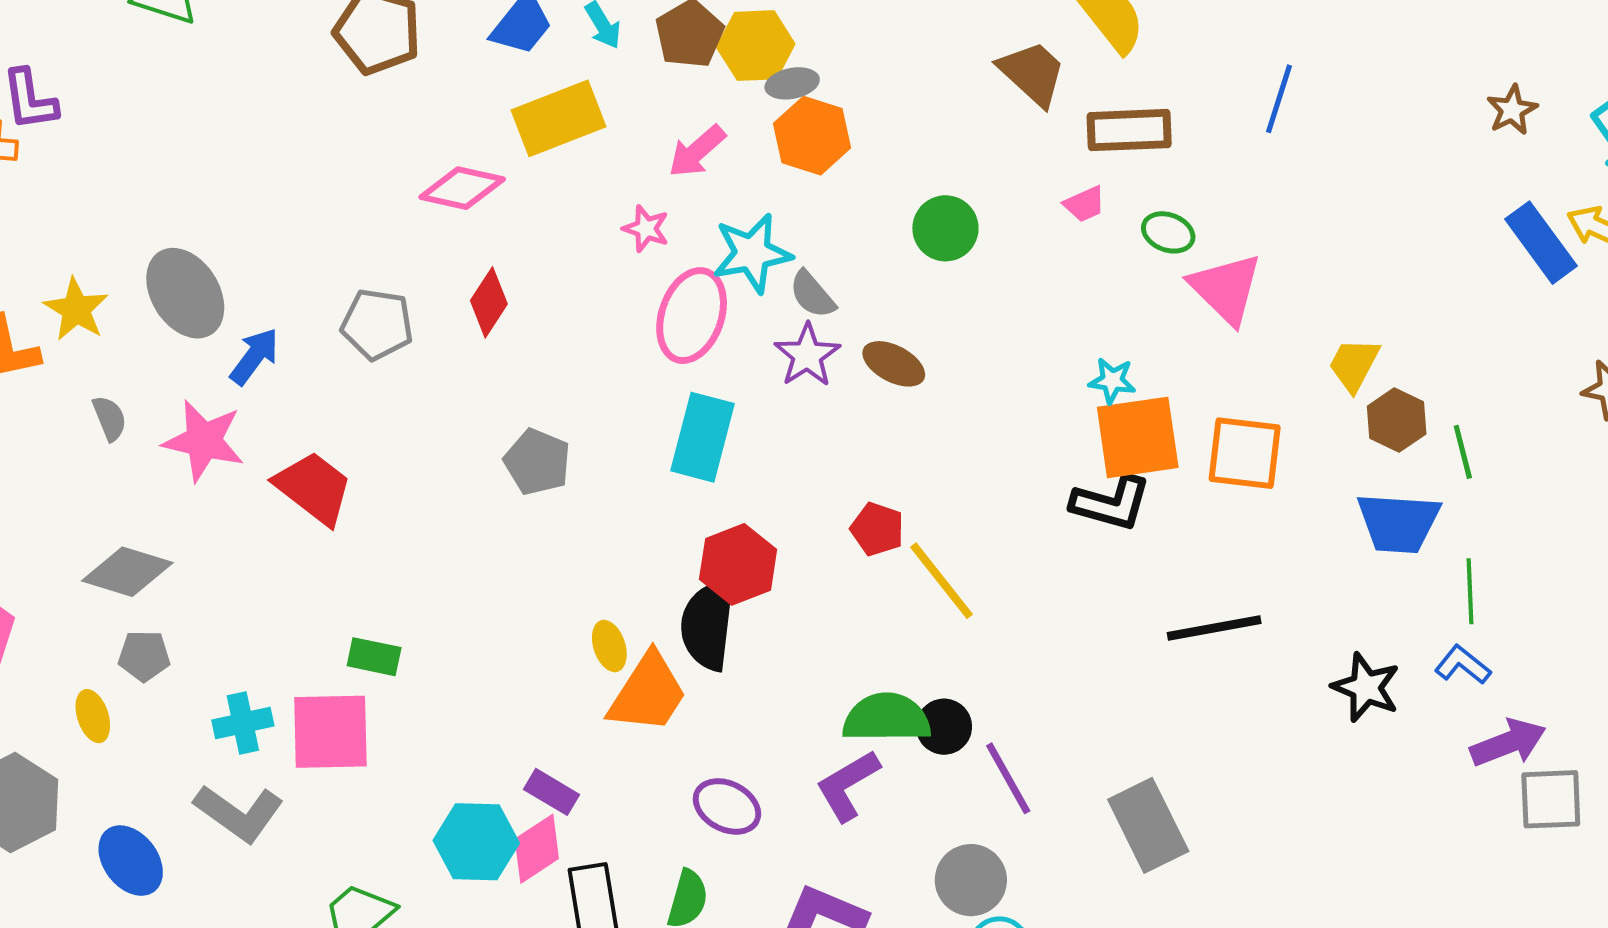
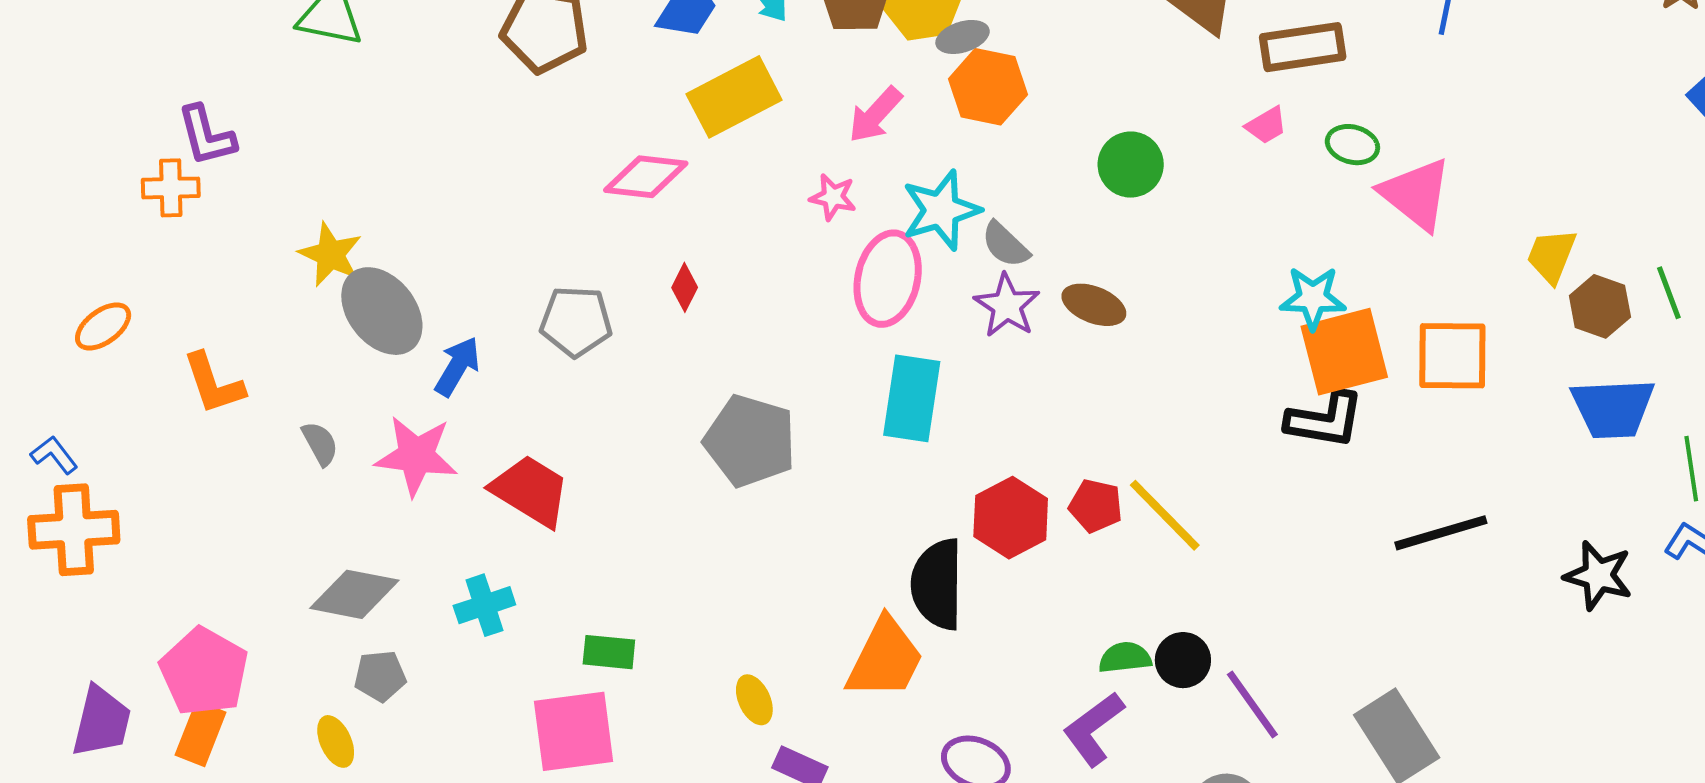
red diamond: (489, 302) -> (685, 287), size x0.7
yellow star: (76, 309) -> (330, 255), moved
cyan star: (1112, 381) -> (1313, 298), size x1.4
green line: (1463, 452) -> (1669, 293), moved
gray pentagon: (537, 462) -> (750, 441), size x1.4
red pentagon: (877, 529) -> (1096, 506), moved
red hexagon: (738, 564) -> (1011, 518), moved
yellow ellipse: (609, 646) -> (754, 700), moved
green semicircle: (887, 718) -> (1125, 658), size x0.6
cyan cross: (243, 723) -> (484, 605), moved

